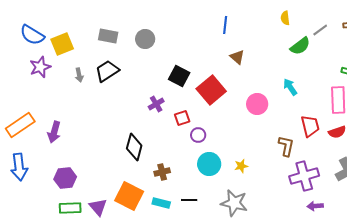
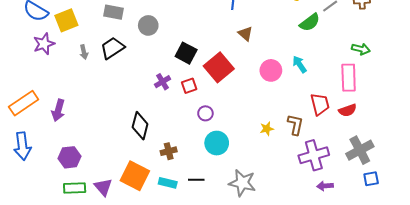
gray circle: (145, 39) -> (148, 25), moved
pink circle: (257, 104) -> (271, 70), moved
red square: (182, 118) -> (189, 86), moved
yellow star: (241, 166) -> (267, 129), moved

